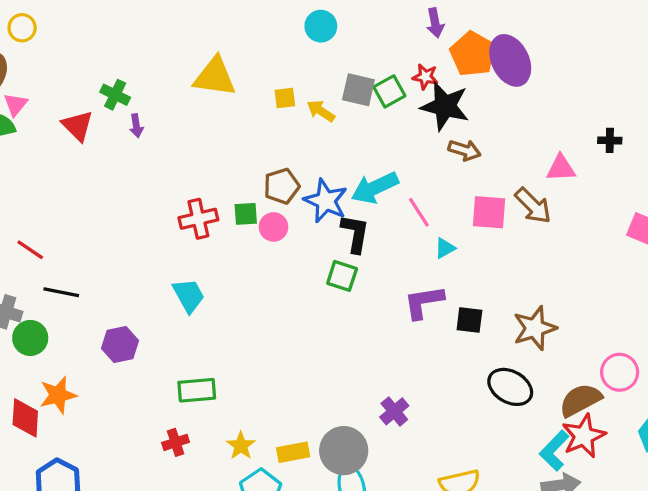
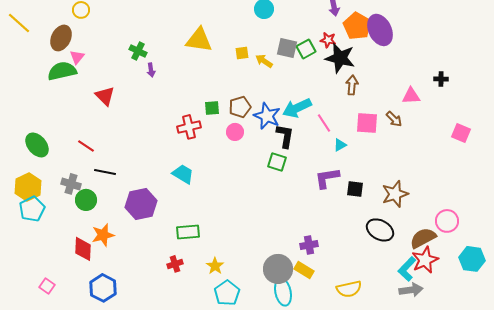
red triangle: (78, 126) -> (105, 96), moved
brown arrow: (465, 150) -> (352, 85), turned -102
brown arrow: (533, 206) -> (394, 119), size x0.7
green square: (246, 214) -> (212, 108), moved
cyan trapezoid: (189, 296) -> (183, 174), turned -30
purple hexagon: (120, 344) -> (141, 204), size x1.4
purple cross: (394, 411) -> (309, 245), turned 30
yellow rectangle: (293, 452) -> (304, 270), moved, turned 42

